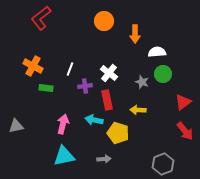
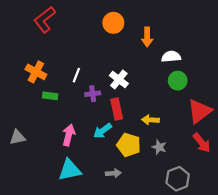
gray star: (142, 82) -> (159, 147), moved
red triangle: (183, 102) -> (199, 111), size x1.4
cyan arrow: (94, 120) -> (102, 131), turned -48

